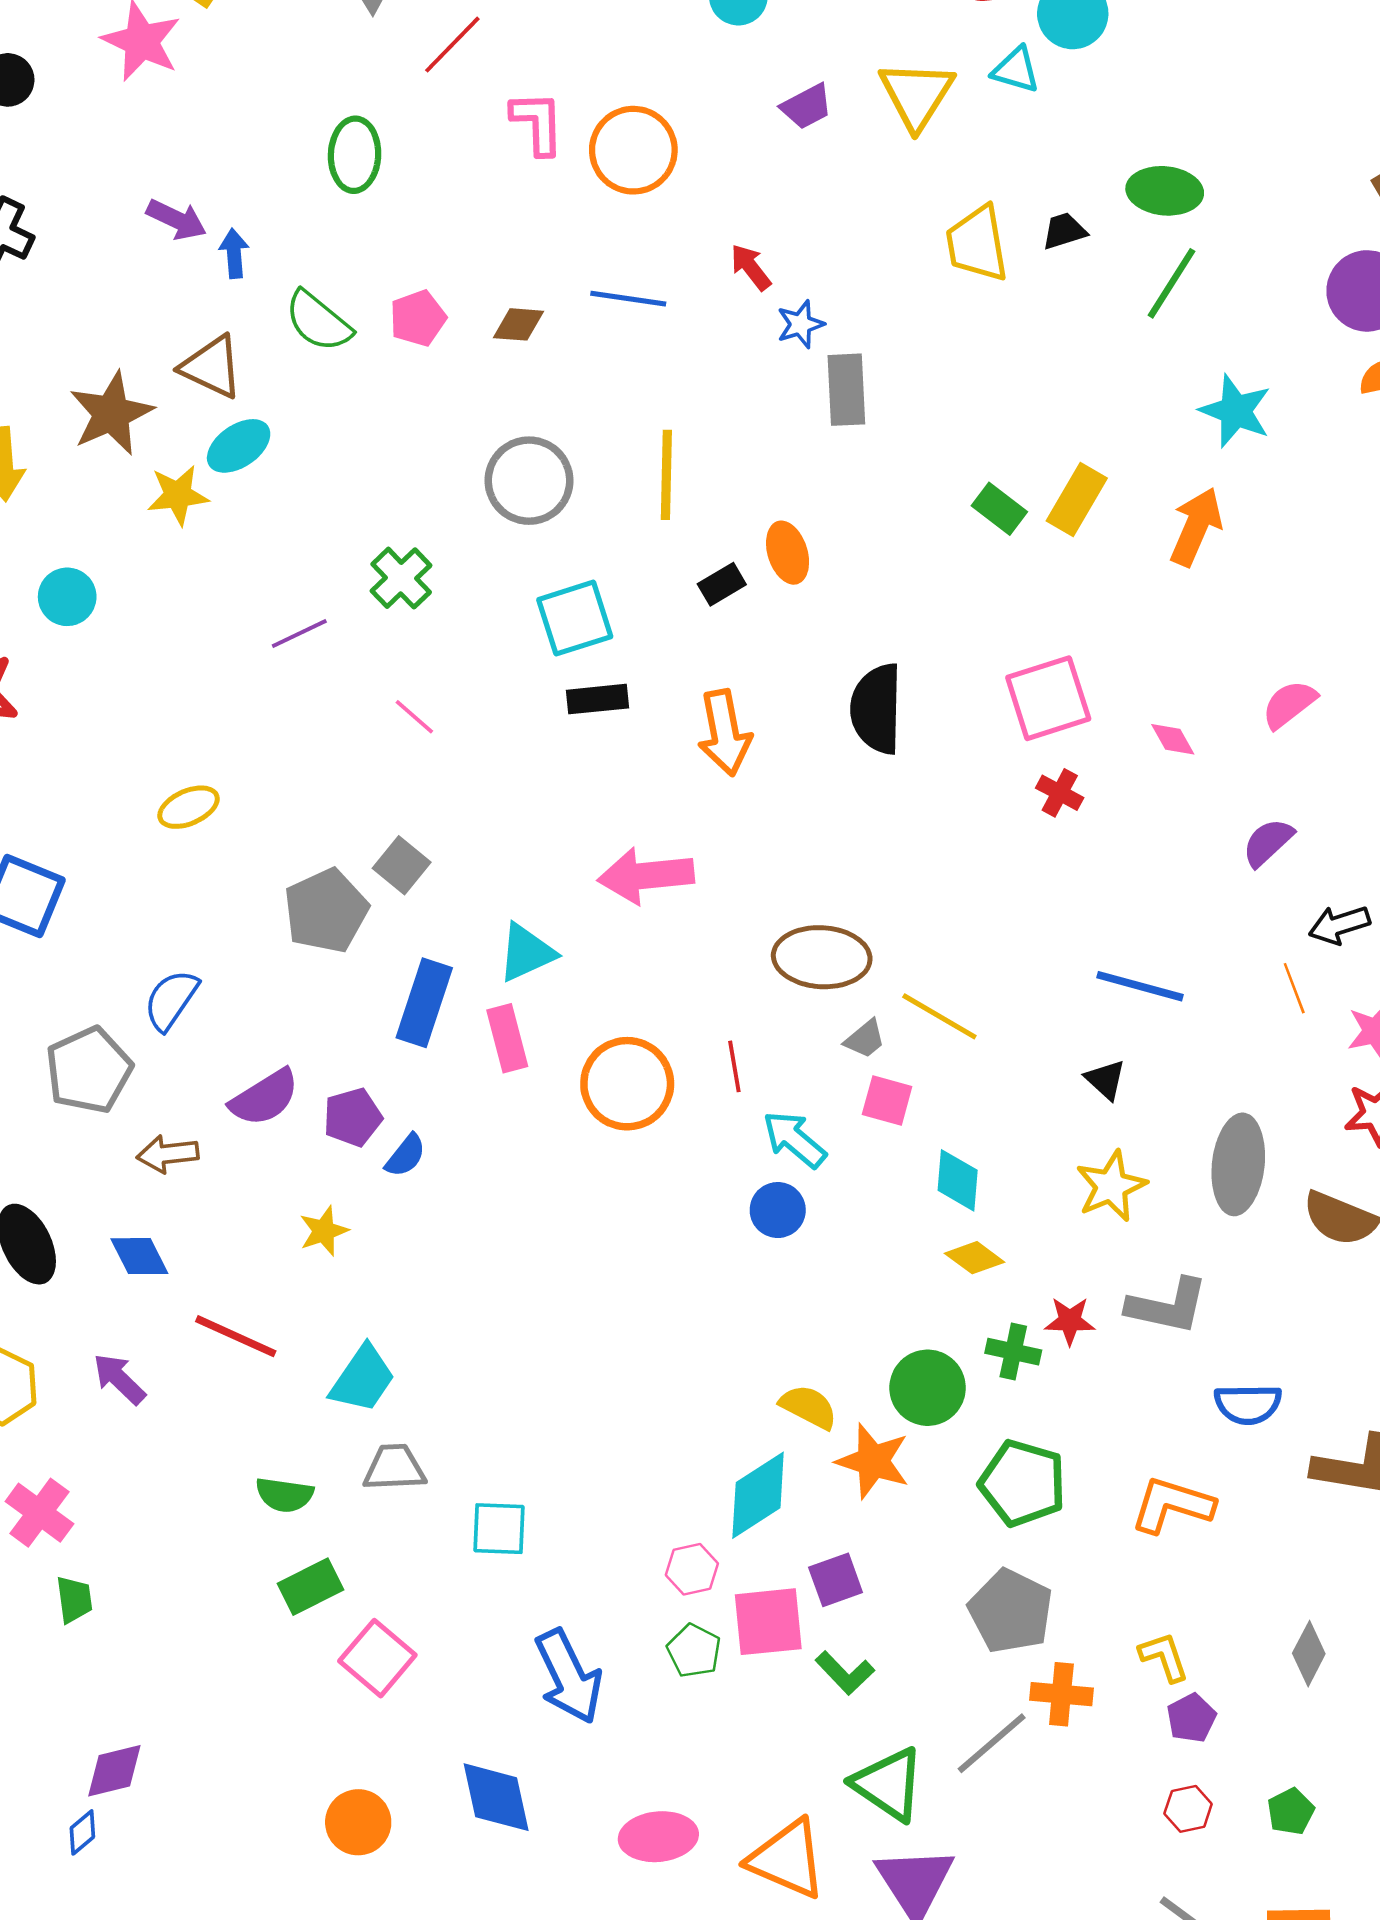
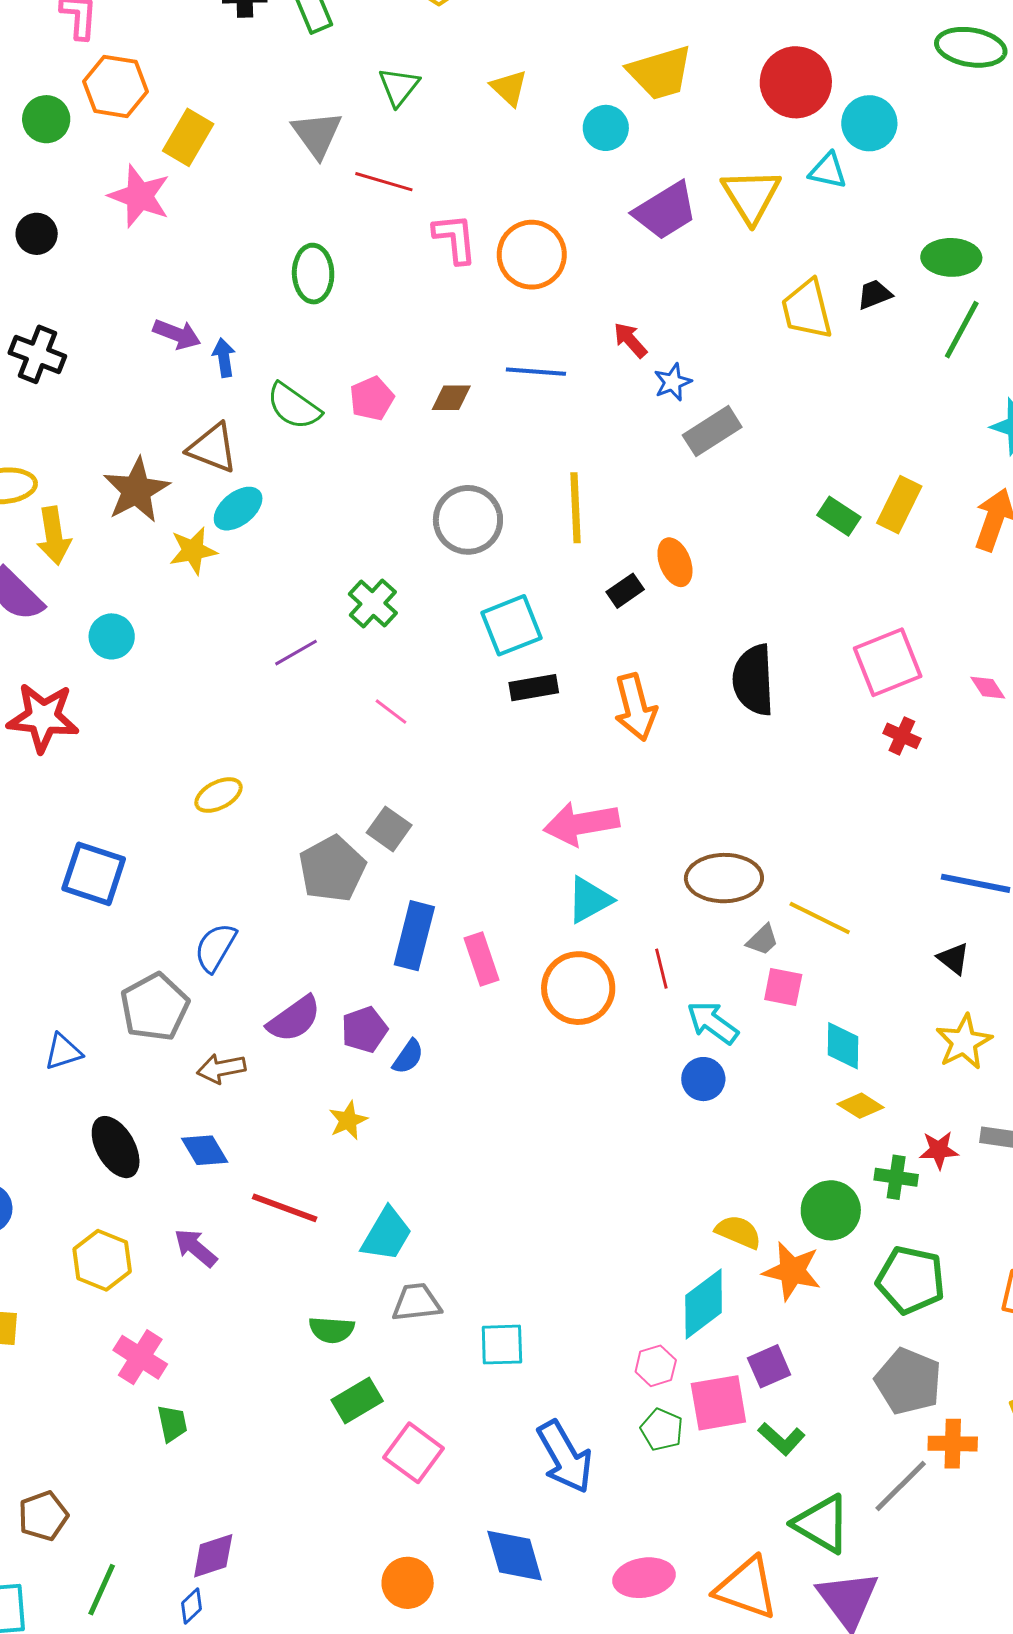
red line: (452, 45) -> (384, 182), turned 66
purple trapezoid: (807, 106) -> (665, 211), size x1.6
gray rectangle: (846, 390) -> (712, 431), turned 64
cyan triangle: (526, 953) -> (589, 900), moved

